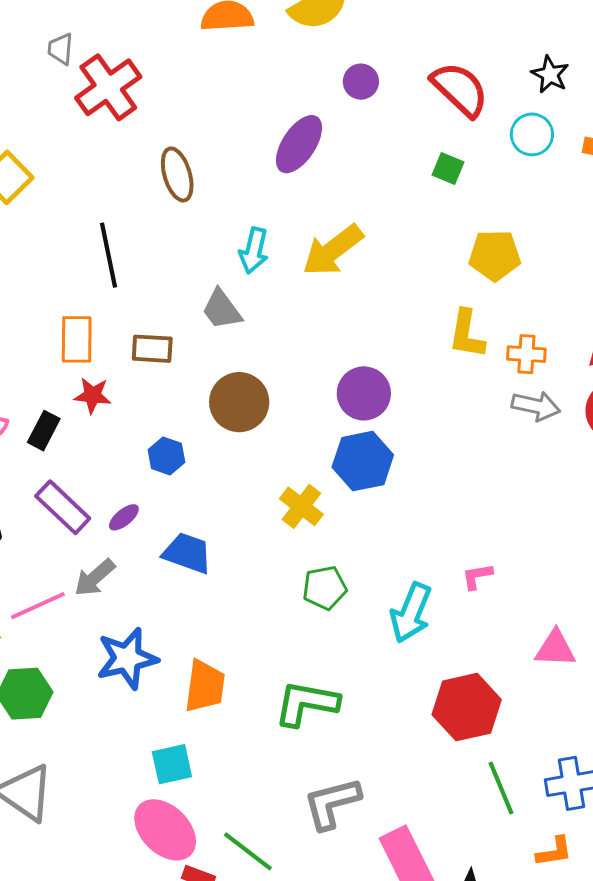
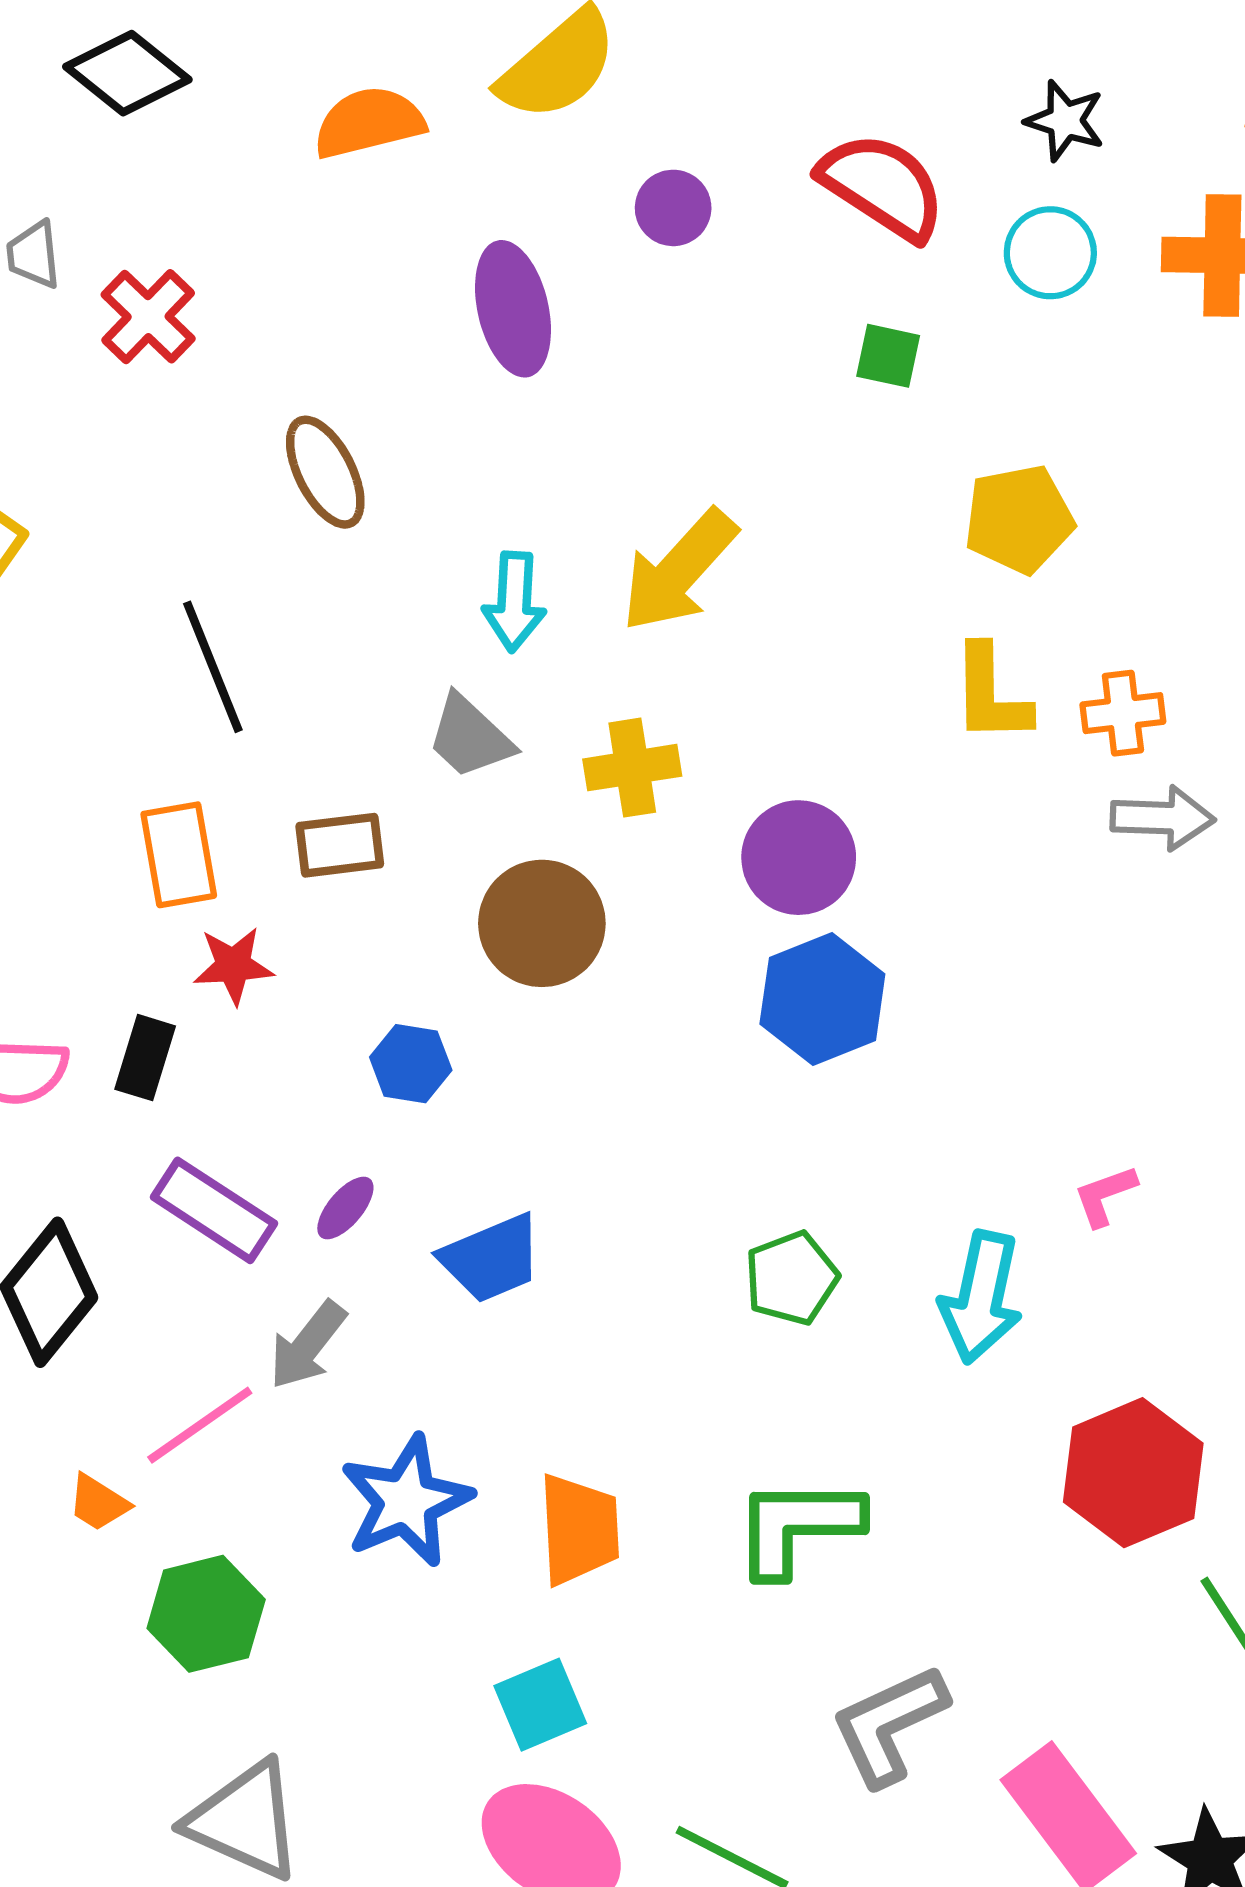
red cross: (108, 87) -> (148, 317), size x0.7
purple ellipse: (299, 144) -> (513, 309), moved, turned -36
yellow cross: (301, 506) -> (632, 768), moved, turned -36
blue trapezoid: (187, 553) -> (491, 1258), turned 148

